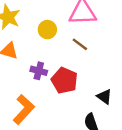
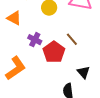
brown line: (80, 44) -> (72, 39), moved

